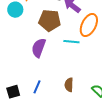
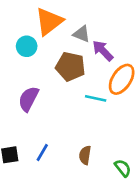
purple semicircle: (39, 48) -> (28, 99), moved

